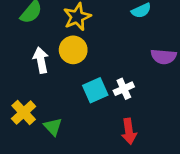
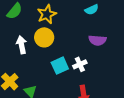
purple semicircle: (164, 57) -> (97, 40), moved

